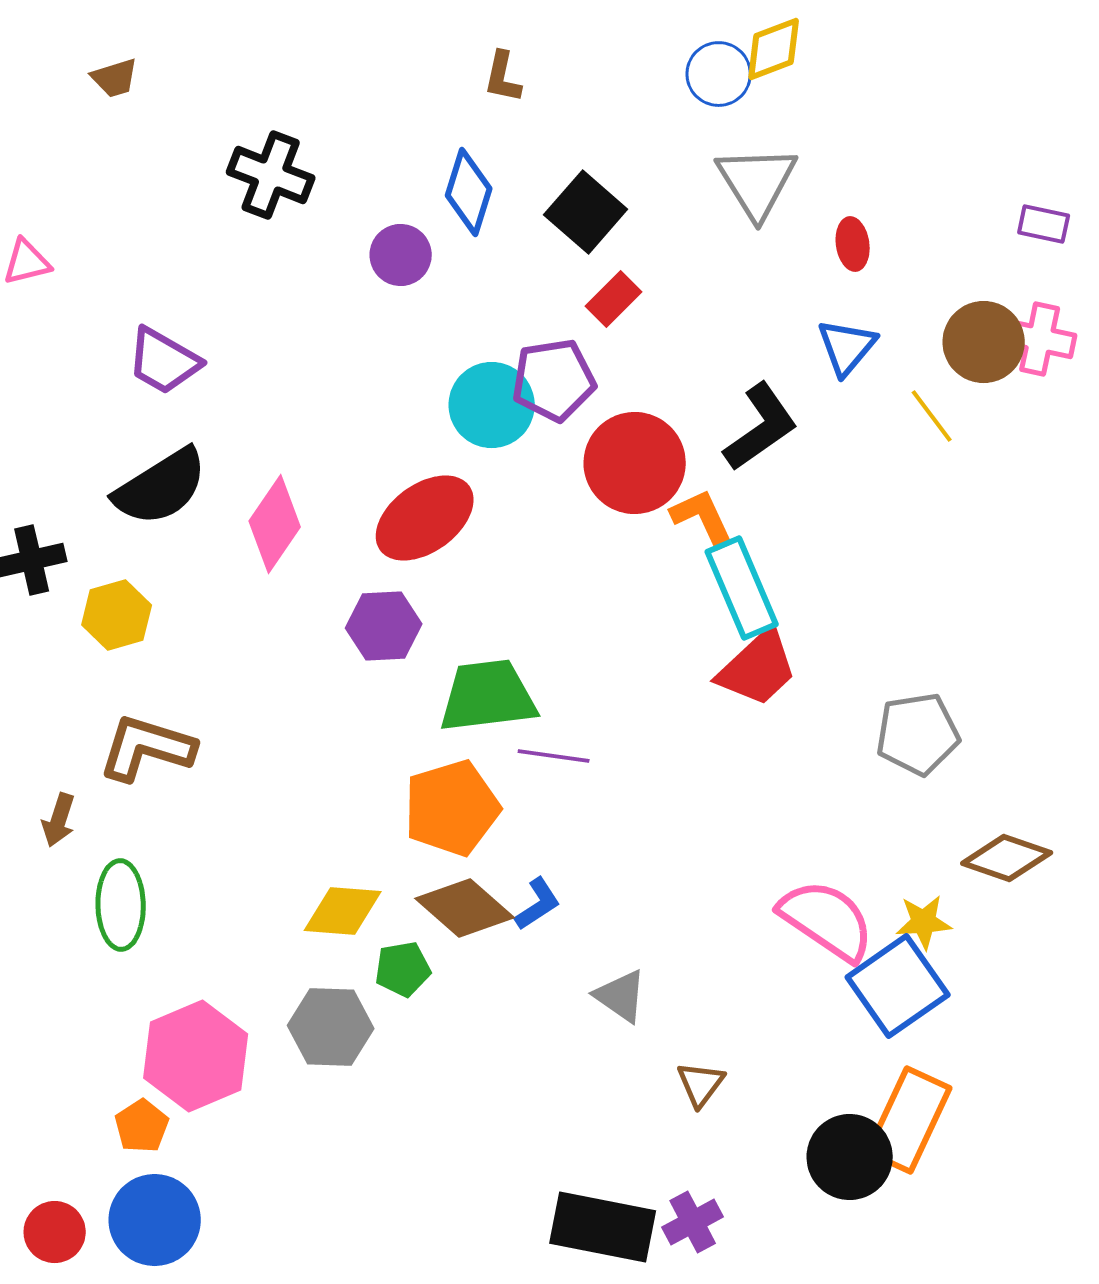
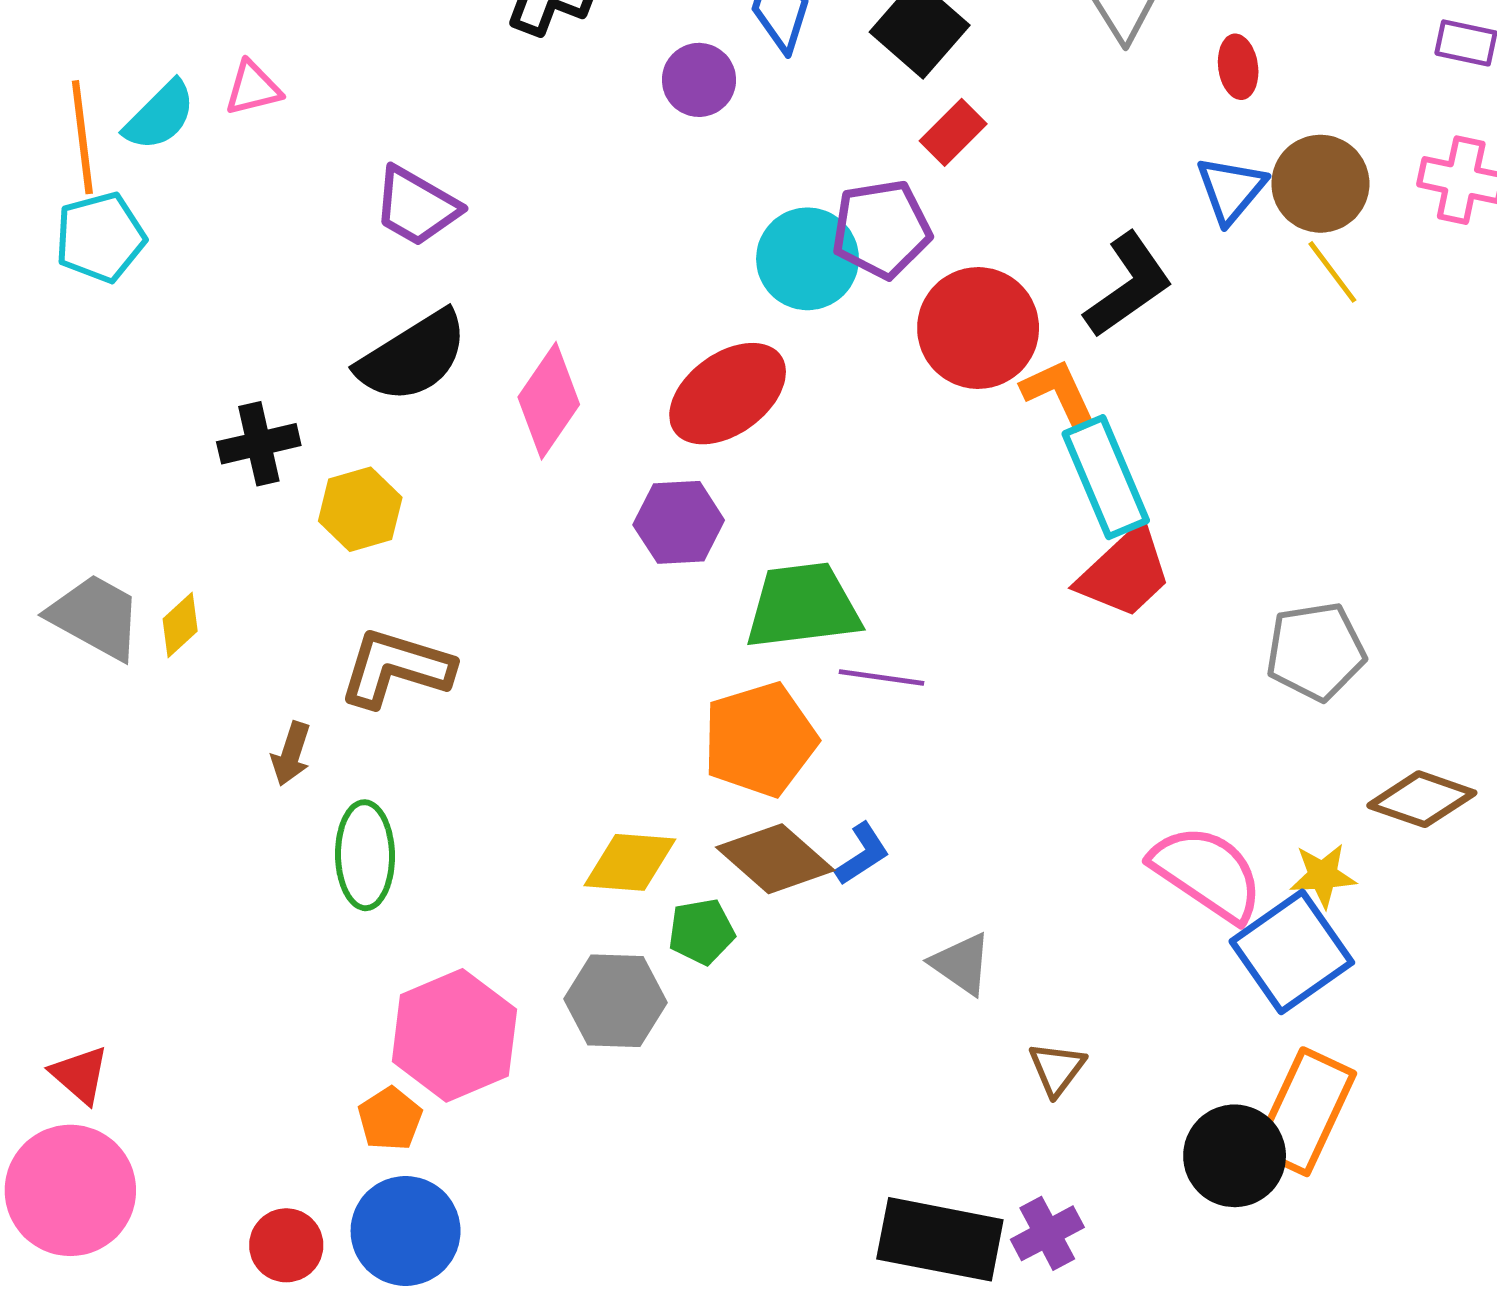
brown circle: (984, 342) -> (1320, 184), moved

